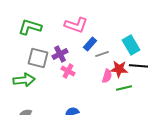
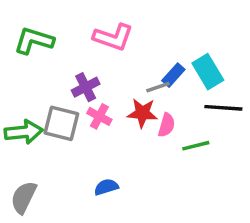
blue rectangle: (90, 44) -> (173, 75), moved
gray square: (38, 58) -> (61, 123), moved
red star: (119, 69) -> (142, 113), moved

